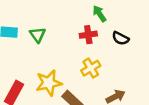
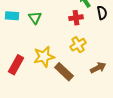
black semicircle: (120, 38) -> (102, 13), moved, turned -128

